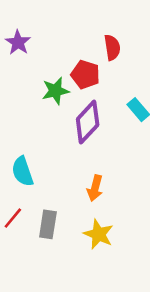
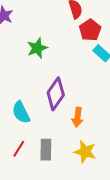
red pentagon: (85, 75) -> (90, 30), moved, turned 30
purple diamond: (88, 122) -> (56, 94), moved

